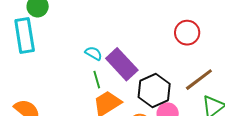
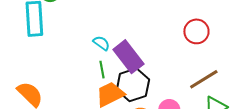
black hexagon: (154, 91) -> (133, 85), moved

